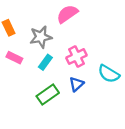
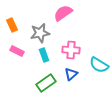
pink cross: (76, 57) -> (71, 50), turned 30
cyan rectangle: (45, 62) -> (44, 55), turned -56

